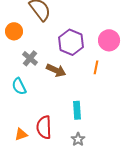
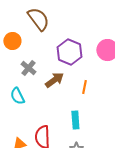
orange line: (96, 67) -> (84, 87), moved
brown arrow: (56, 70) -> (54, 80), turned -60

